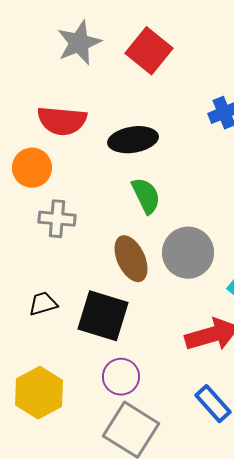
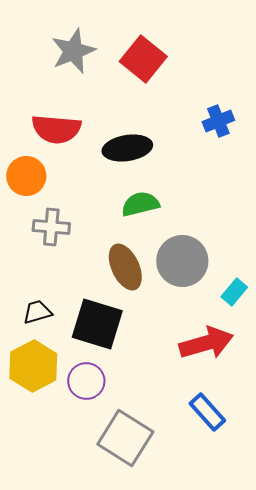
green semicircle: (146, 196) -> (140, 204), turned -78
purple circle: (121, 377) -> (86, 381), moved
yellow hexagon: (39, 393) -> (33, 366), moved

